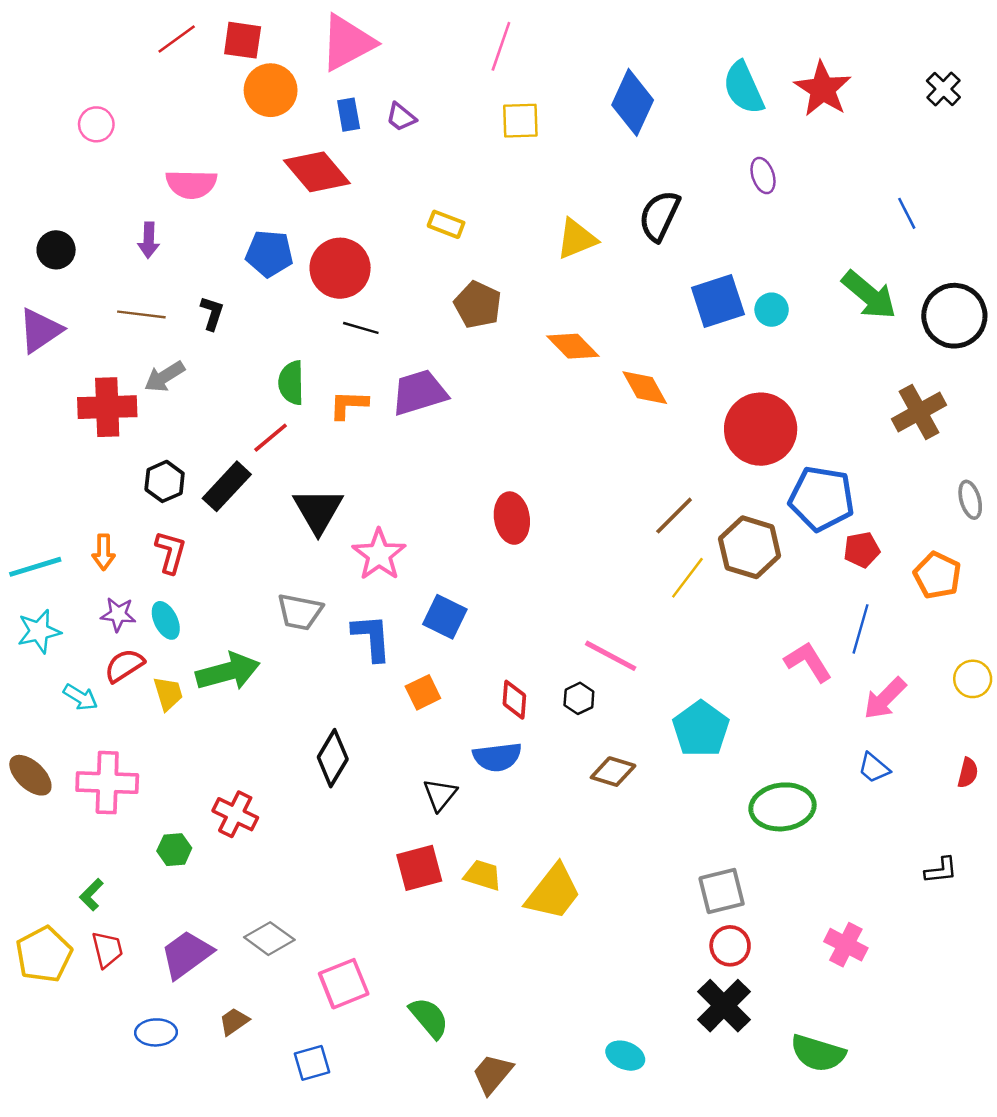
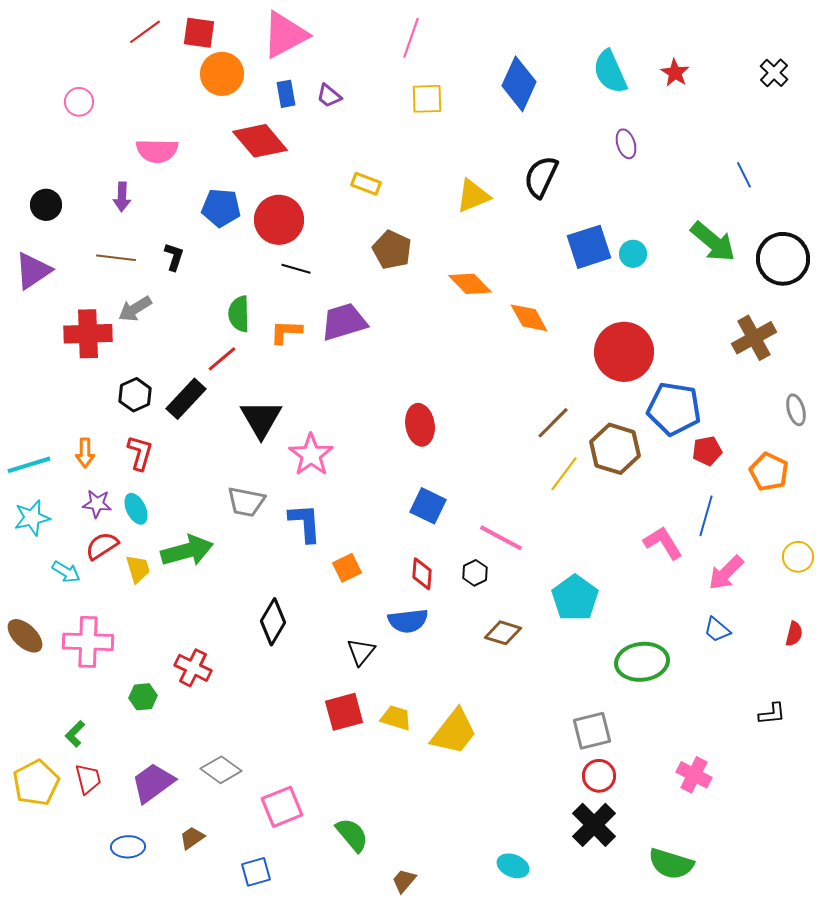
red star: (823, 89) -> (675, 73), size x0.6
blue square: (445, 617) -> (428, 506), moved
brown trapezoid: (492, 1074) -> (404, 881), size x0.7

